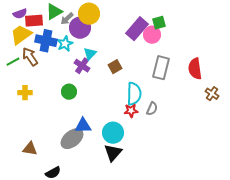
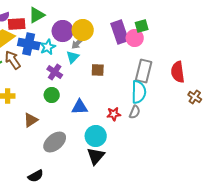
yellow circle: (89, 14) -> (83, 30), moved
gray arrow: (67, 19) -> (78, 43), moved
purple rectangle: (137, 29) -> (120, 32), turned -60
purple cross: (82, 66) -> (55, 72), moved
brown square: (115, 67) -> (98, 70), turned 32
cyan semicircle: (134, 94) -> (139, 92), moved
blue triangle: (83, 126) -> (80, 107), moved
brown triangle: (30, 149) -> (31, 120), moved, turned -42

